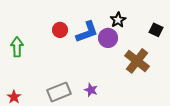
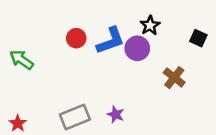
green arrow: (17, 47) -> (21, 60), turned -54
brown cross: (137, 61) -> (174, 78), size x0.7

